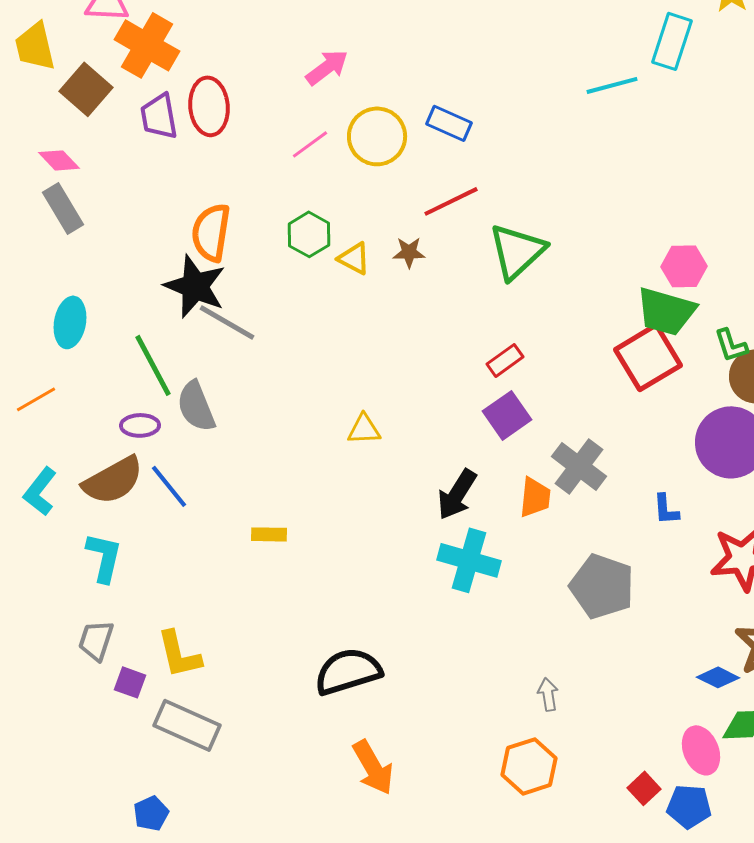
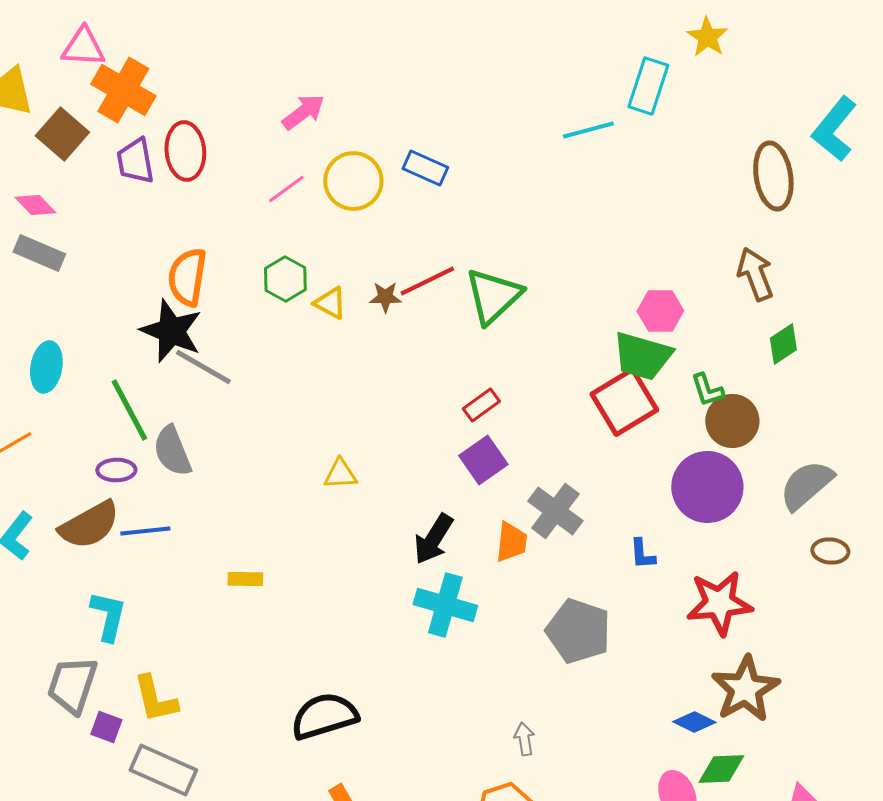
red line: (451, 201) -> (427, 281), moved
gray rectangle: (63, 208) -> (39, 253), turned -36
blue line: (169, 486) -> (145, 531), turned -57
cyan L-shape: (104, 557) -> (108, 616), moved
gray trapezoid: (96, 640) -> (72, 685), size x1.4

